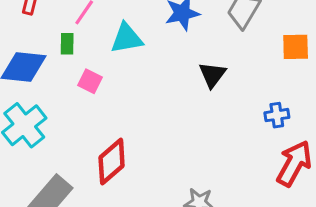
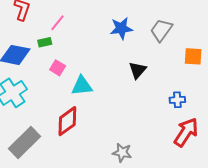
cyan triangle: (127, 38) -> (82, 86), moved
green rectangle: (67, 44) -> (45, 42), turned 72

